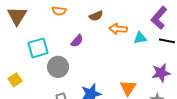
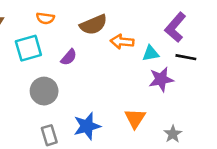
brown semicircle: (96, 16) -> (93, 25), size x1.5
cyan square: (38, 48) -> (28, 48), moved
purple star: (161, 73) -> (161, 79), moved

